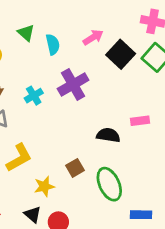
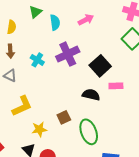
green triangle: (26, 33) -> (35, 12), turned 32
black square: (121, 54) -> (100, 66), moved
cyan cross: (34, 96) -> (37, 60), turned -32

